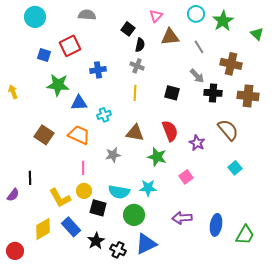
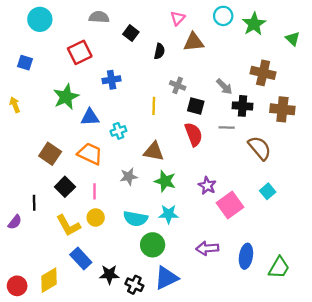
black square: (128, 29) -> (131, 33), moved
gray line: (199, 47) -> (227, 128), moved, turned -56
blue square: (44, 55) -> (25, 63), moved
gray cross: (137, 66) -> (178, 85), moved
green star: (58, 85) -> (66, 97), turned -30
red semicircle: (170, 131) -> (194, 134), moved
purple star: (197, 143) -> (207, 186), moved
green star: (157, 157) -> (165, 181), moved
pink square: (186, 177) -> (230, 205), moved, size x1.6
black square: (98, 208) -> (65, 187), moved, turned 30
yellow diamond: (43, 229) -> (49, 280), moved
black star: (96, 241) -> (109, 274), turned 30

